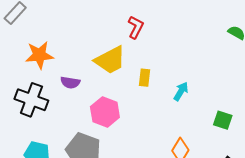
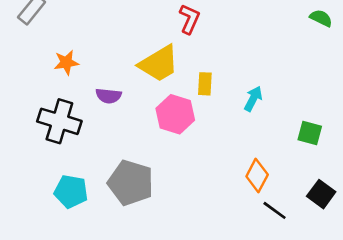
orange star: (39, 55) -> (66, 63), size x0.7
pink hexagon: (105, 112) -> (175, 114), moved

